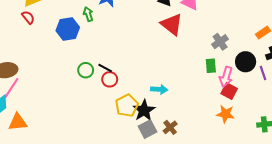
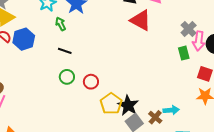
blue hexagon: (68, 29) -> (24, 39), moved
black line: (105, 68) -> (65, 51), moved
pink arrow: (226, 77) -> (199, 41), moved
cyan arrow: (159, 89) -> (171, 110), moved

